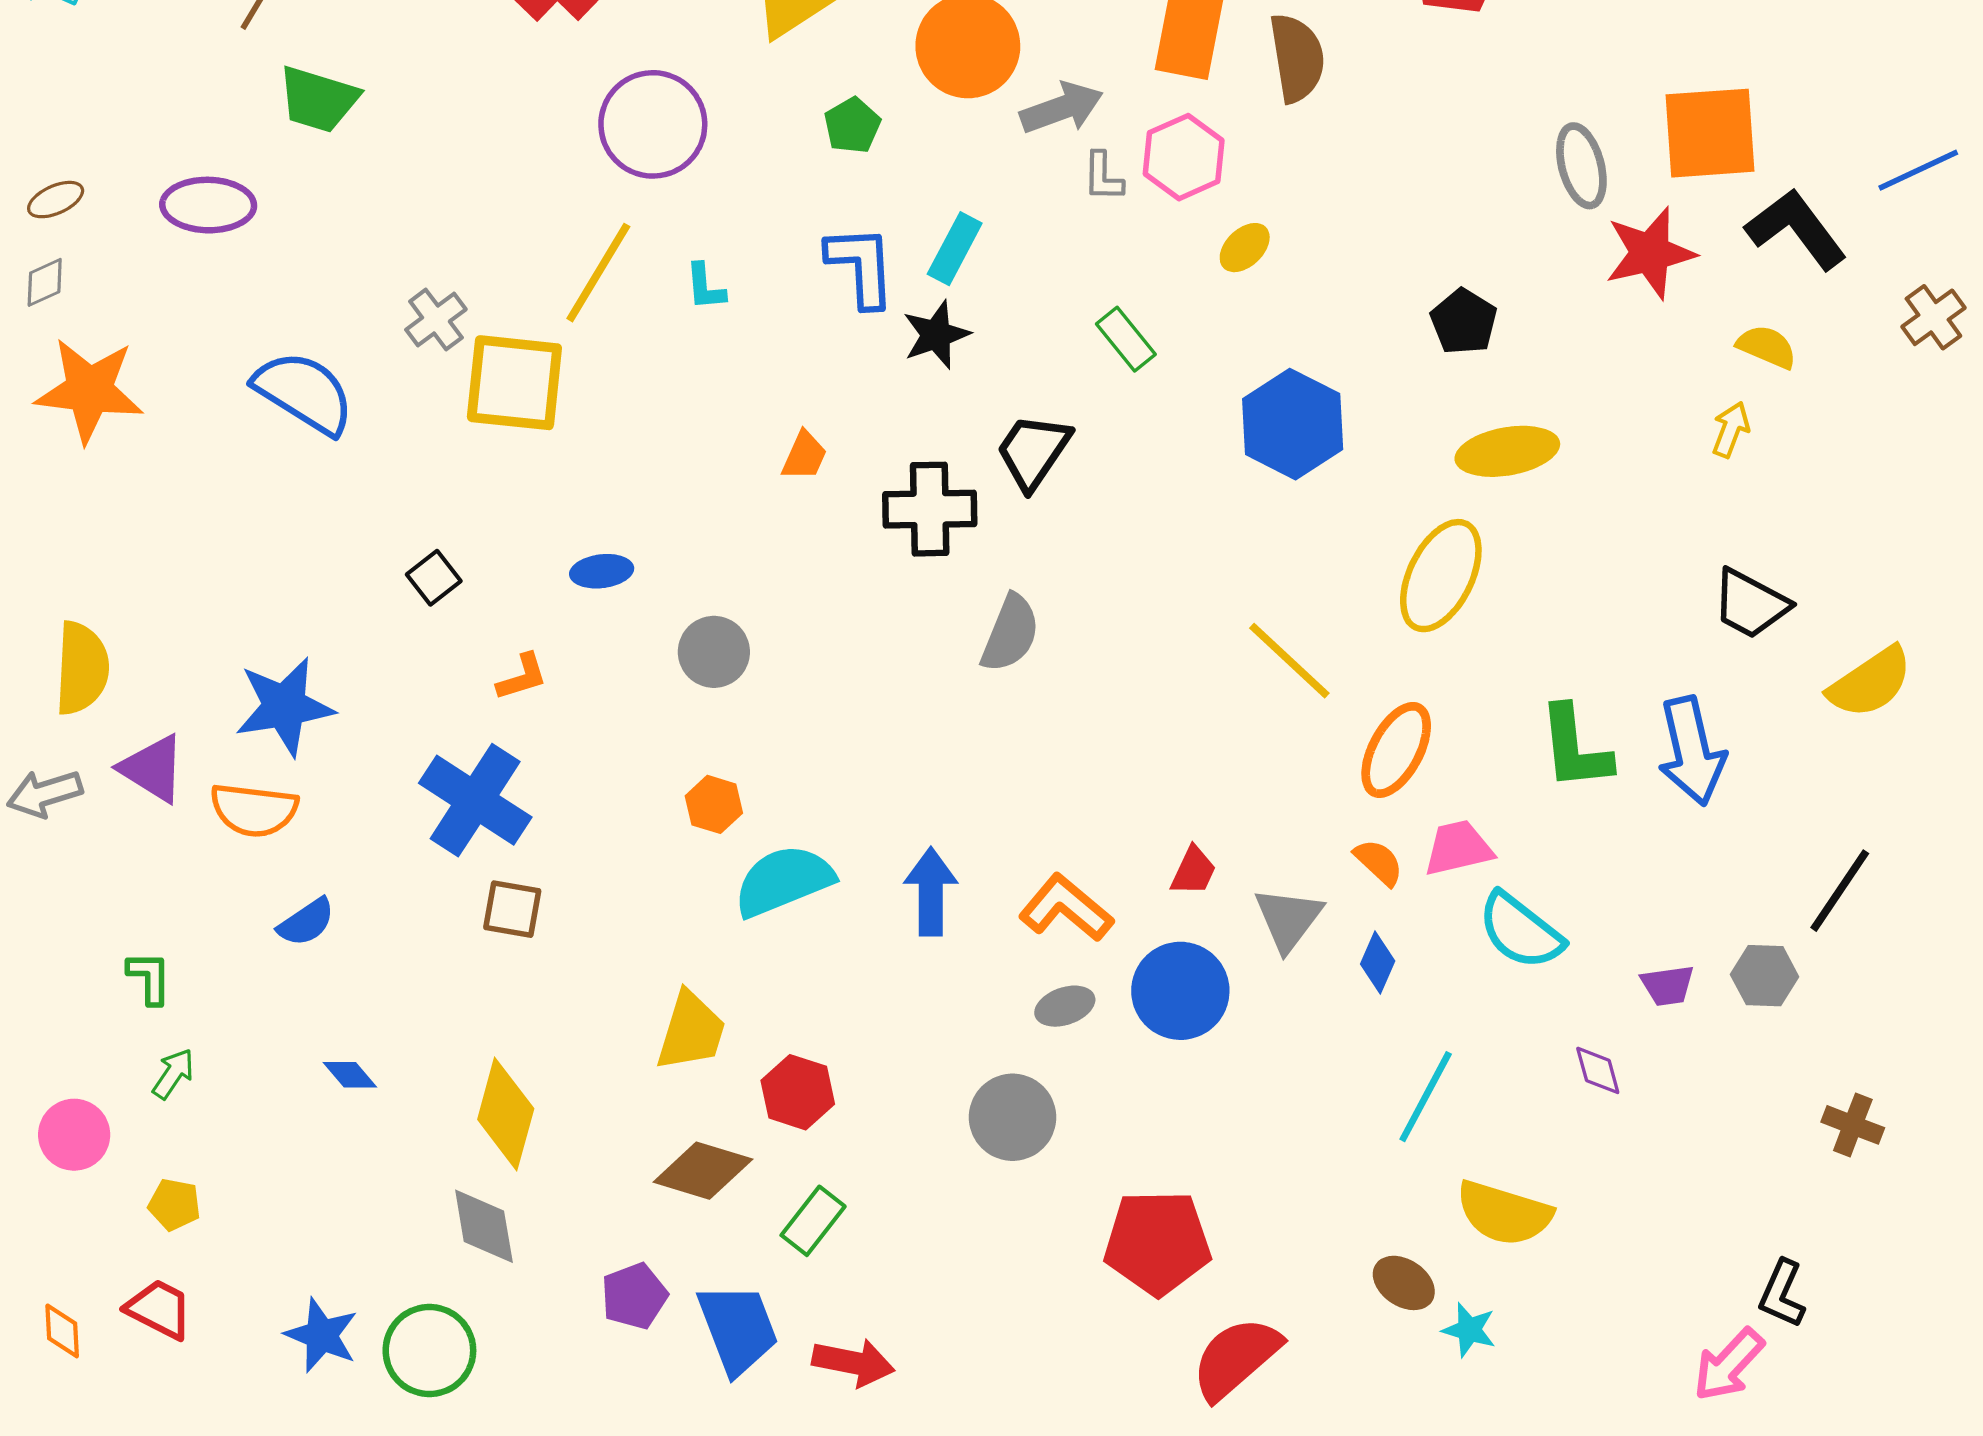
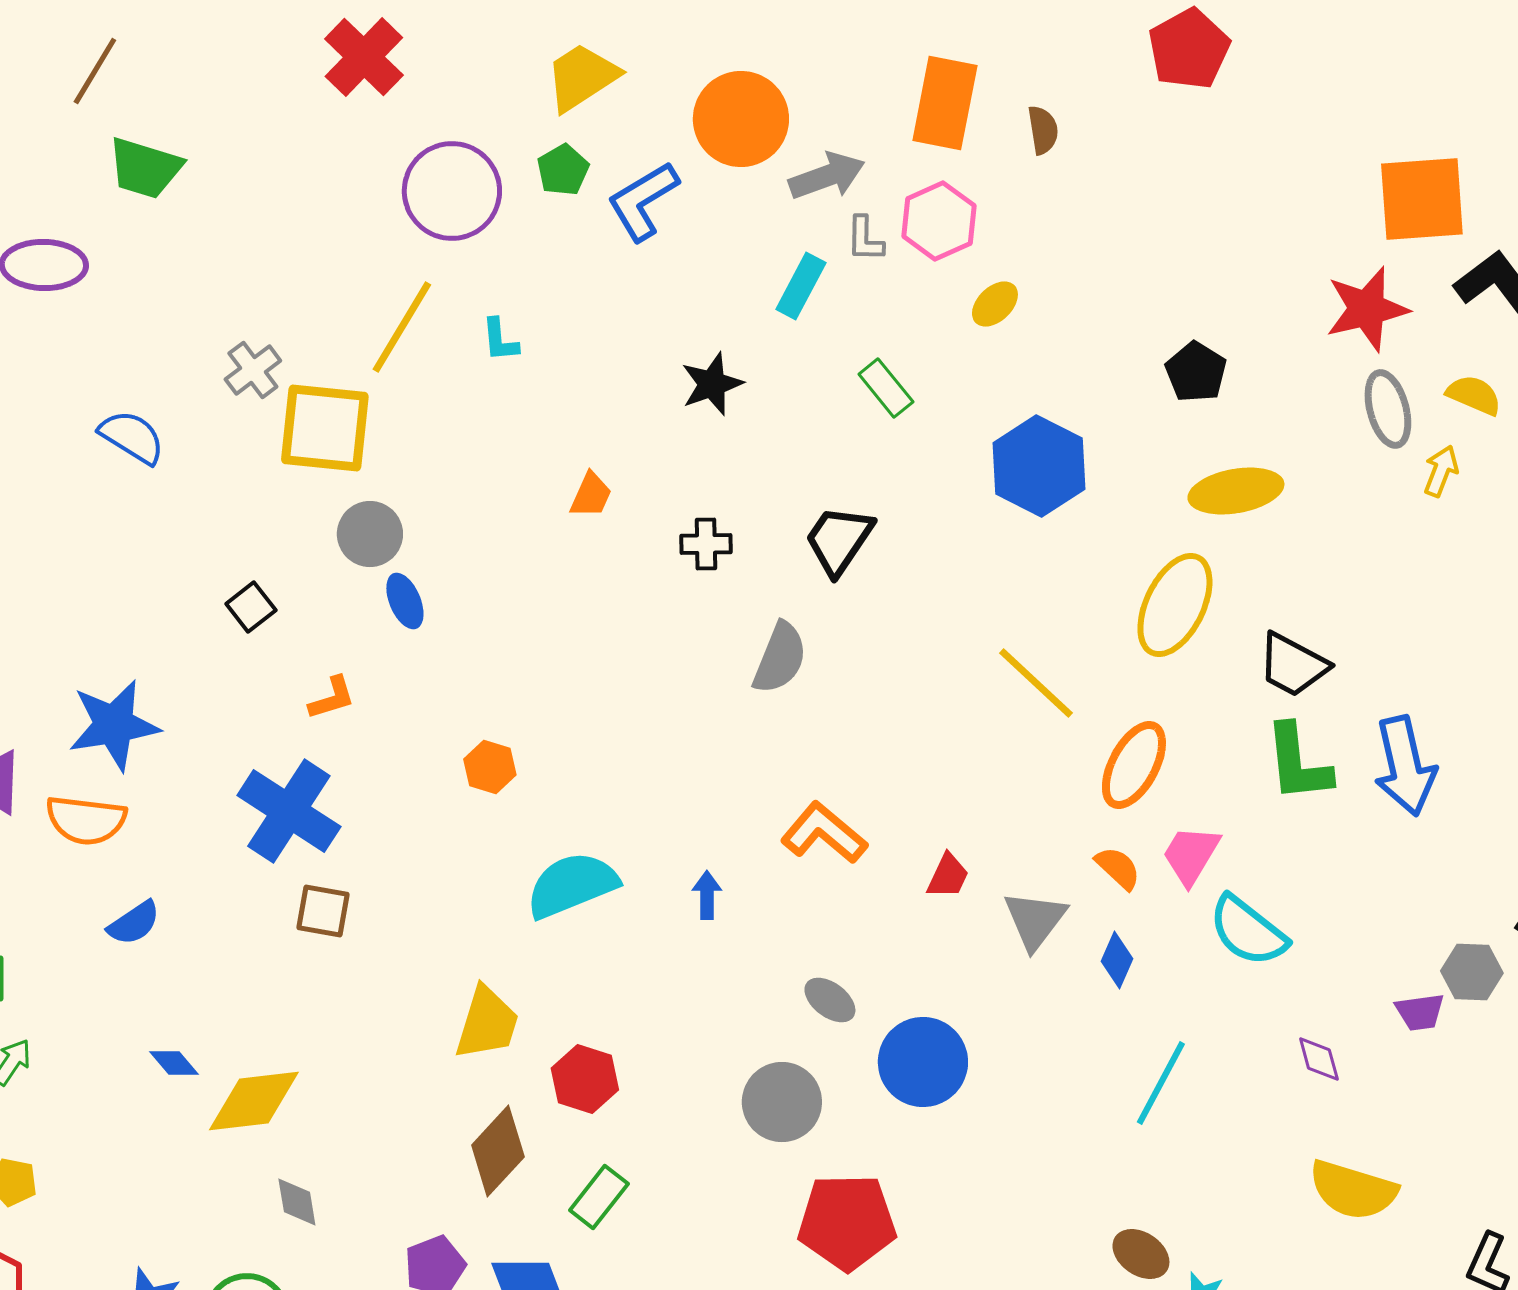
brown semicircle: (1297, 58) -> (1043, 130), size x0.6
green pentagon: (852, 125) -> (563, 170), moved
gray ellipse: (1581, 166) -> (1388, 409), moved
cyan rectangle: (955, 249) -> (801, 286), moved
blue L-shape: (861, 266) -> (643, 201), moved, turned -118
blue semicircle: (304, 392) -> (132, 437), size x0.7
black trapezoid: (1033, 451) -> (839, 540), moved
black cross: (930, 509) -> (706, 544), size x0.6
blue ellipse: (602, 571) -> (405, 601), turned 74
black trapezoid: (1750, 604) -> (1293, 665), moved
gray circle: (714, 652) -> (370, 534), moved
orange hexagon: (714, 804) -> (490, 767), moved
pink trapezoid: (1458, 848) -> (1191, 855), turned -46
blue arrow: (931, 892) -> (707, 895), size x0.6
orange L-shape: (1066, 908) -> (824, 833), moved
purple trapezoid: (1668, 985) -> (1420, 1012), moved
blue circle: (1180, 991) -> (923, 1062), moved
gray ellipse: (1065, 1006) -> (830, 1000), turned 56
yellow diamond: (506, 1114) -> (254, 1101), moved, turned 68
brown diamond: (703, 1171) -> (498, 1151), turned -64
yellow semicircle: (1504, 1213) -> (1353, 1190), moved
gray diamond: (484, 1226) -> (297, 1202), size x0.7
red pentagon: (1157, 1243) -> (847, 1222), moved

